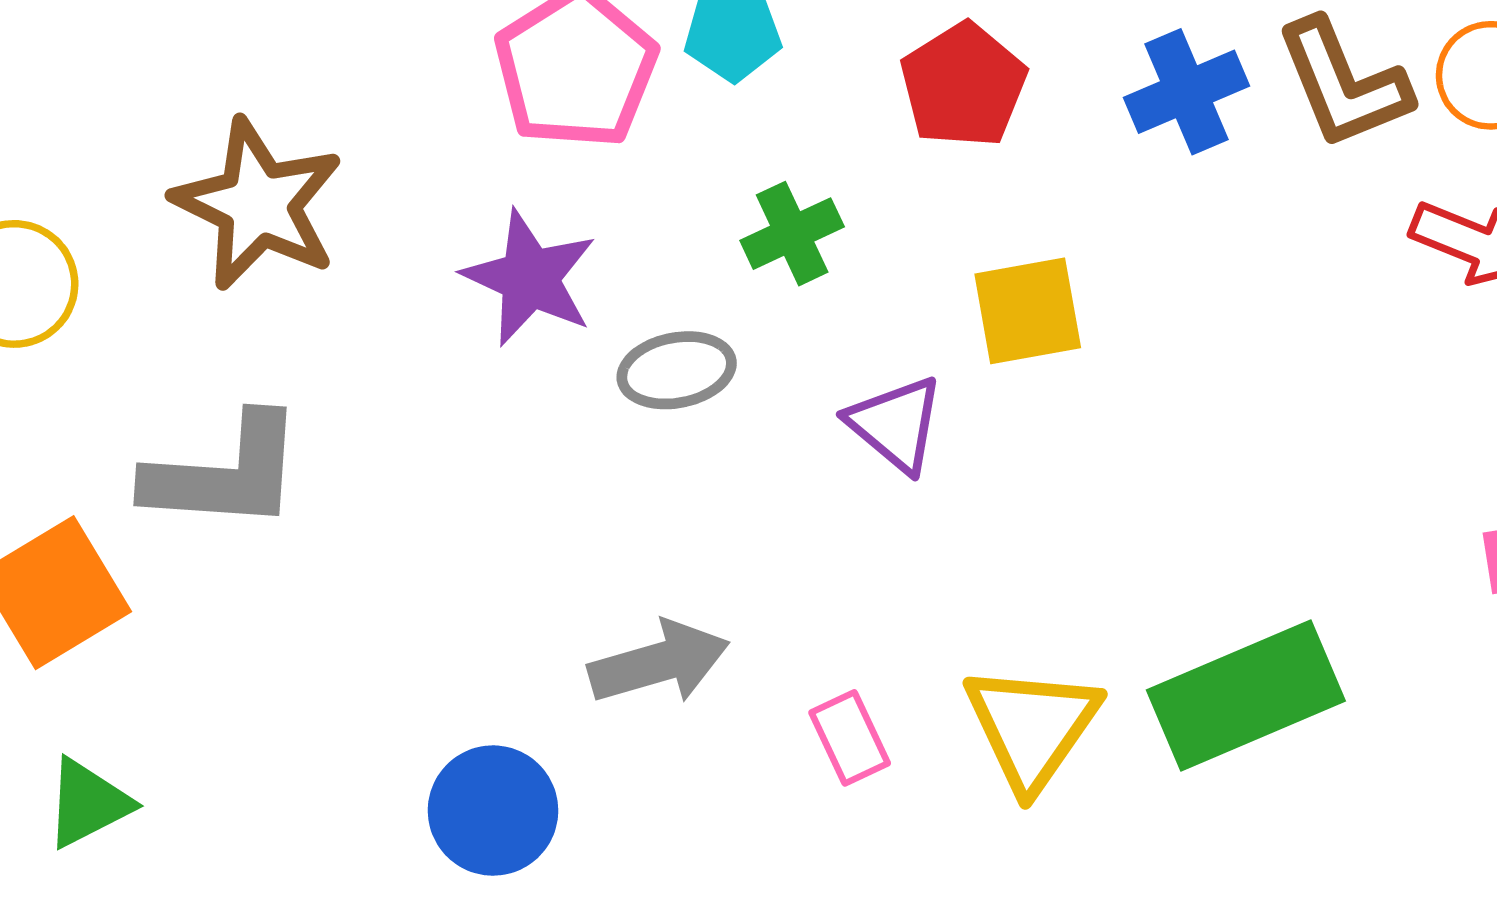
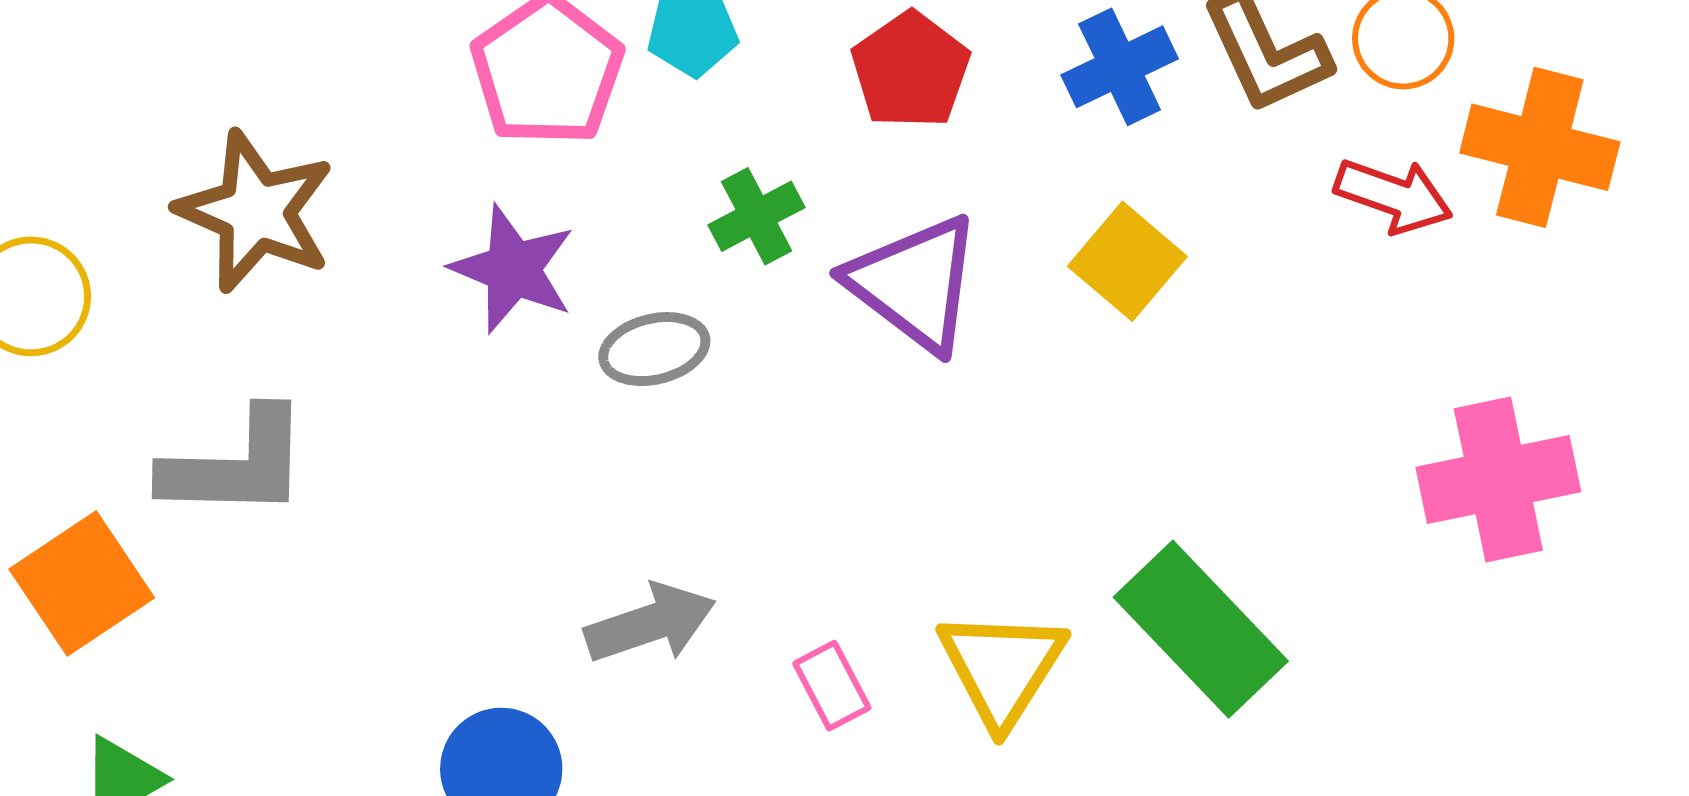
yellow square: (1028, 311) -> (1127, 261), moved, turned -37
purple triangle: (896, 424) -> (914, 283), moved, size x1.5
green rectangle: (1246, 696) -> (1201, 629), turned 72

